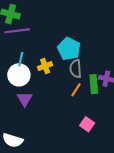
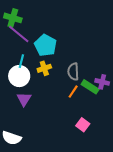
purple line: (17, 31) -> (19, 34), turned 45
cyan pentagon: (69, 49) -> (46, 45), moved
green rectangle: (94, 84) -> (90, 87), turned -54

